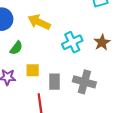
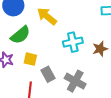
green semicircle: (16, 48) -> (20, 35), size x1.5
gray rectangle: (55, 82) -> (48, 74), turned -42

